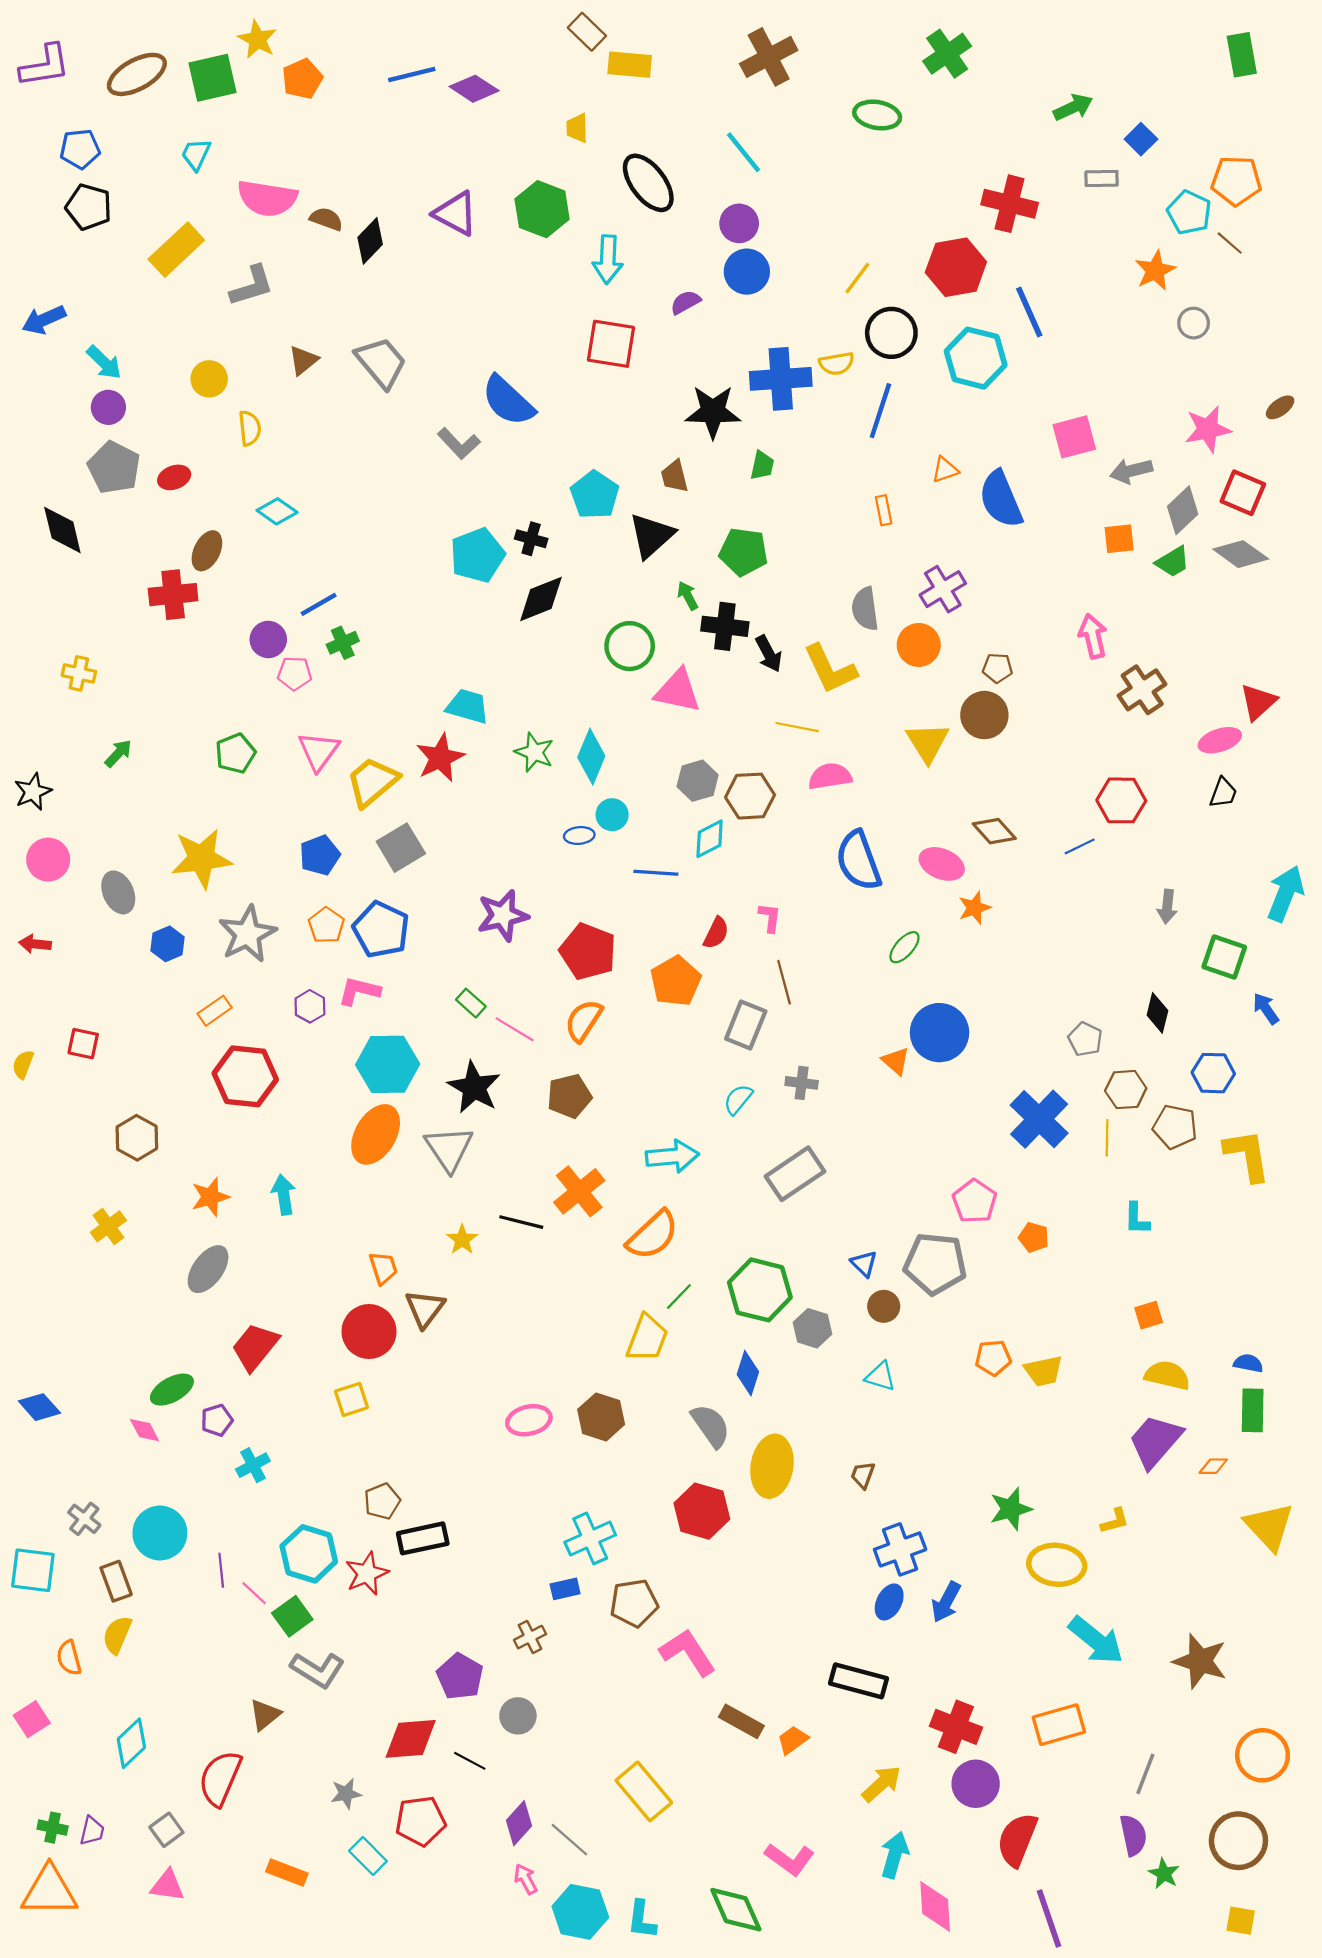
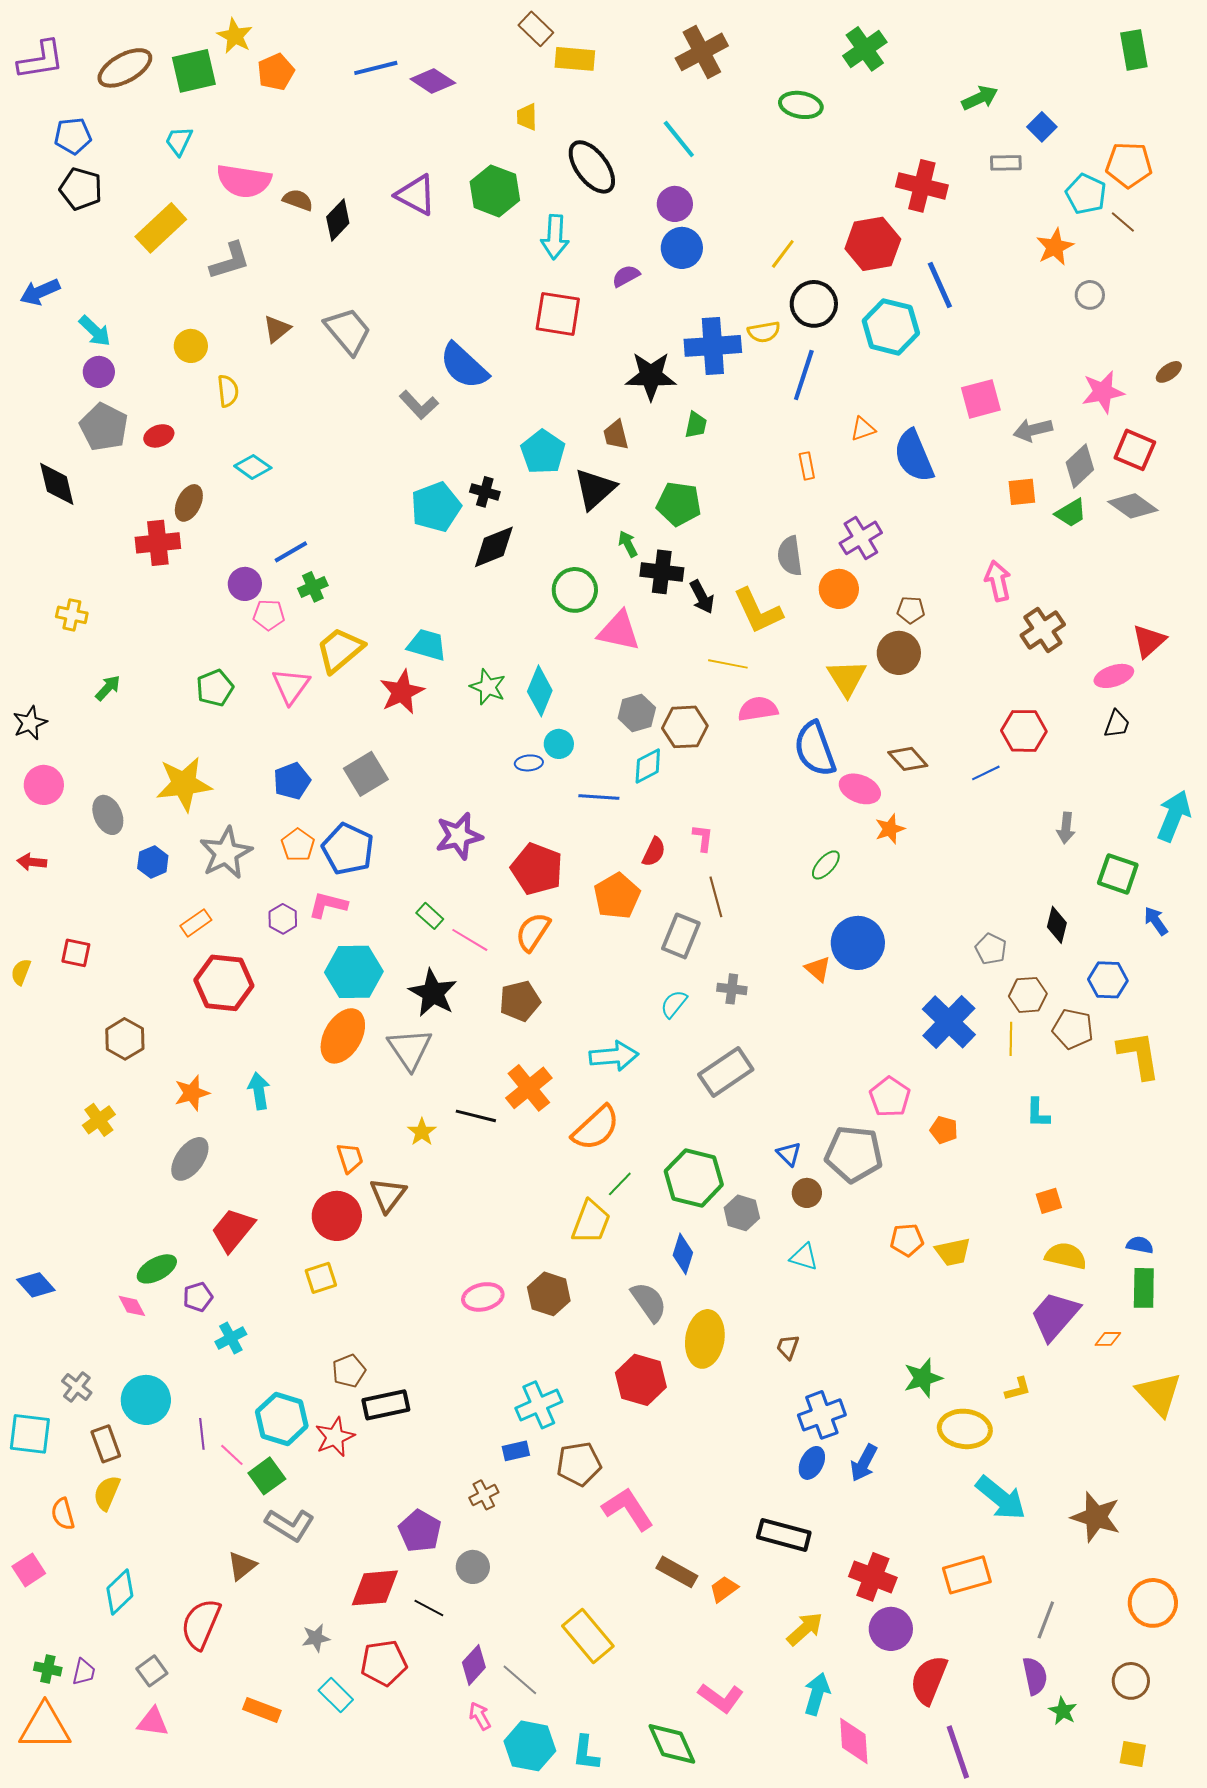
yellow trapezoid: (372, 782) -> (340, 650), moved
blue semicircle: (858, 861) -> (815, 749), moved
brown circle: (1238, 1841) -> (1131, 1681), size x0.7

